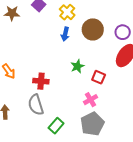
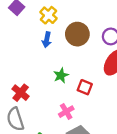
red cross: (41, 81) -> (21, 93), turned 35
pink cross: (91, 100) -> (66, 112), moved

